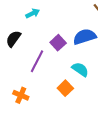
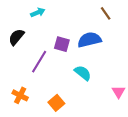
purple square: (58, 43) -> (62, 44), turned -35
orange square: (65, 88) -> (56, 103), moved

